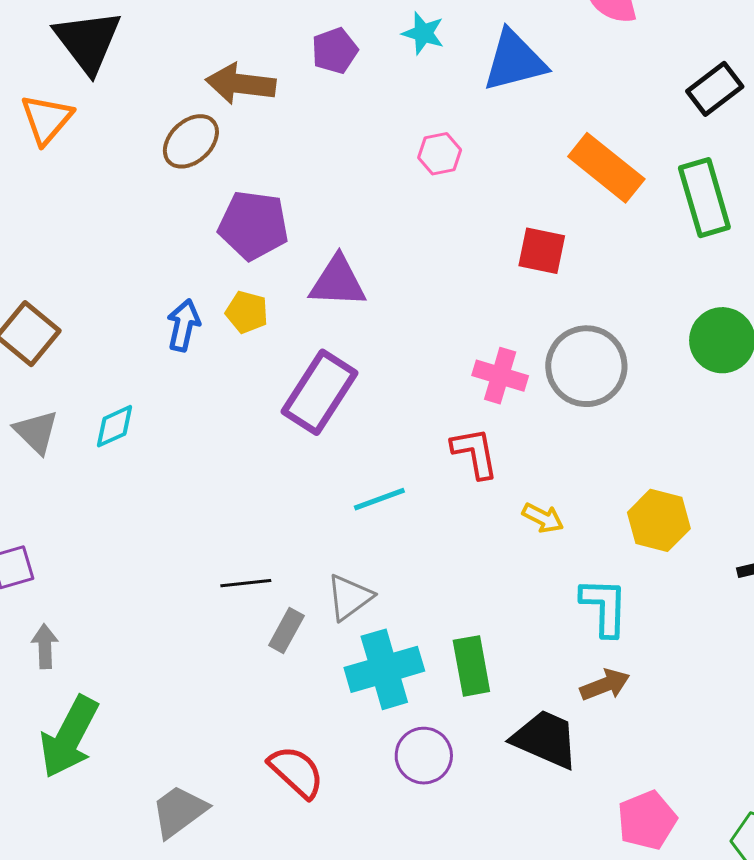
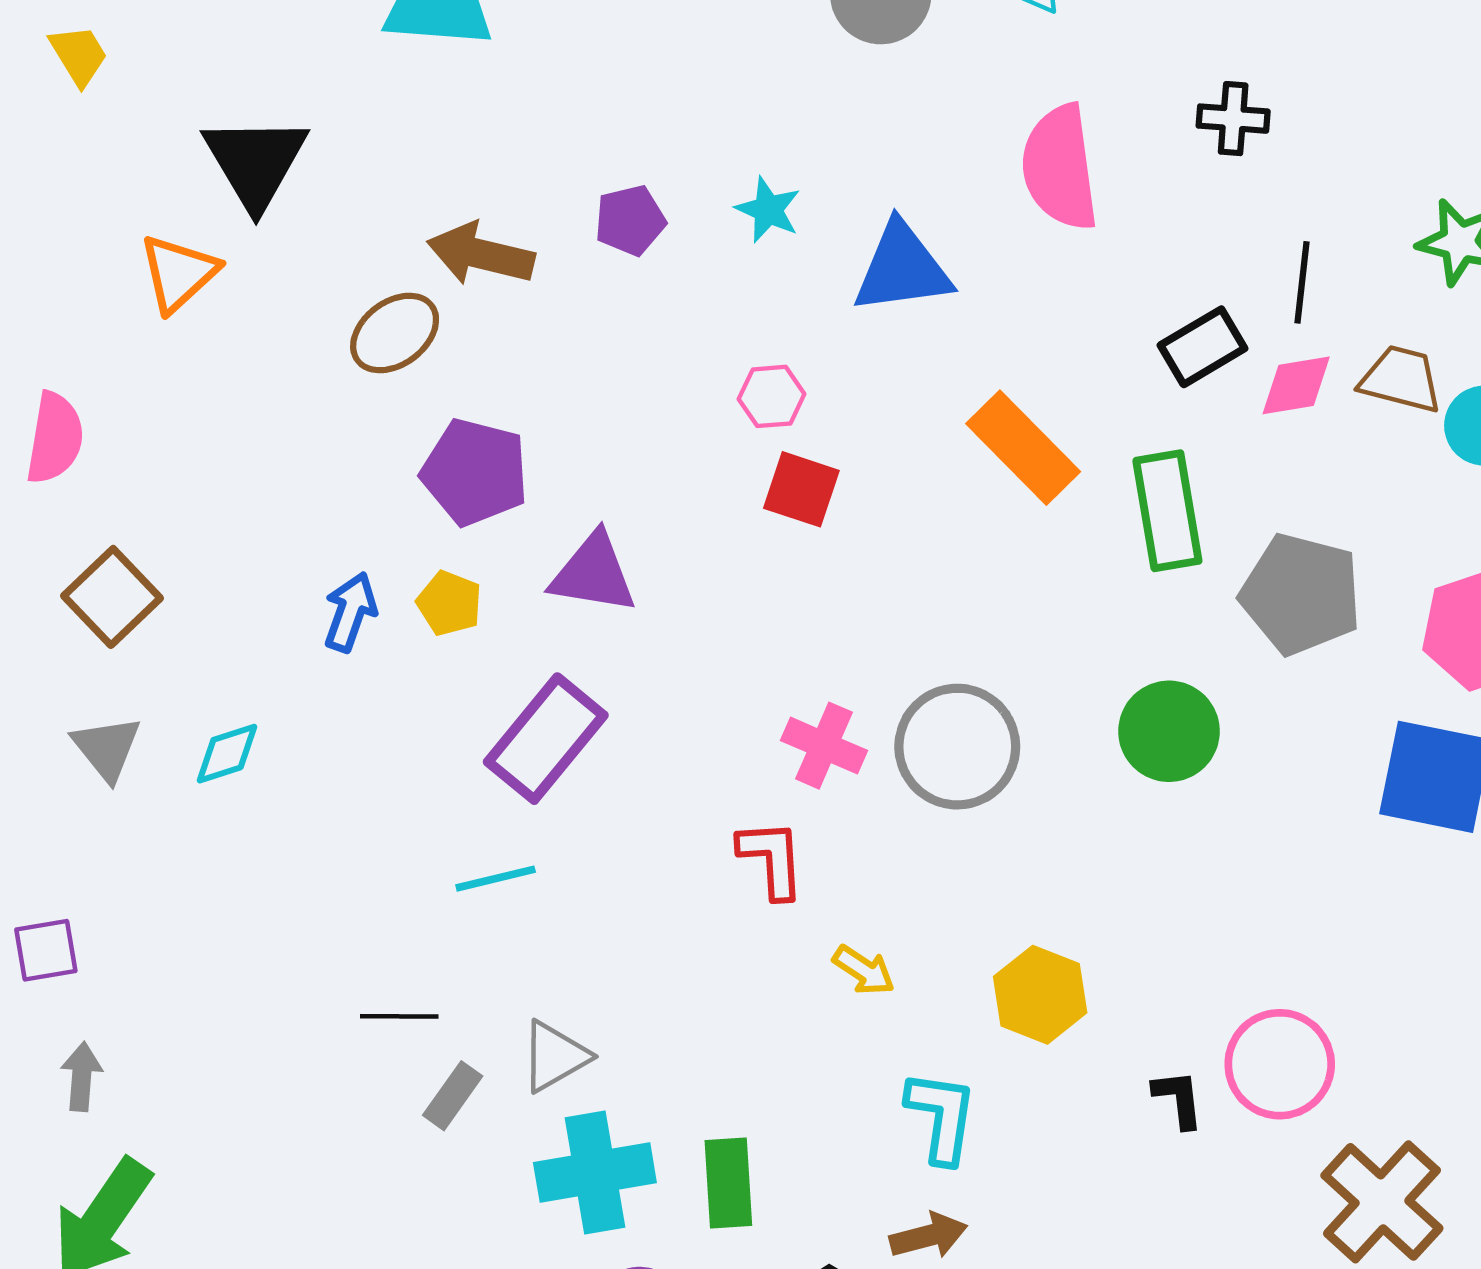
red square: (542, 251) -> (801, 489), moved
cyan line: (379, 499) -> (496, 879), moved

